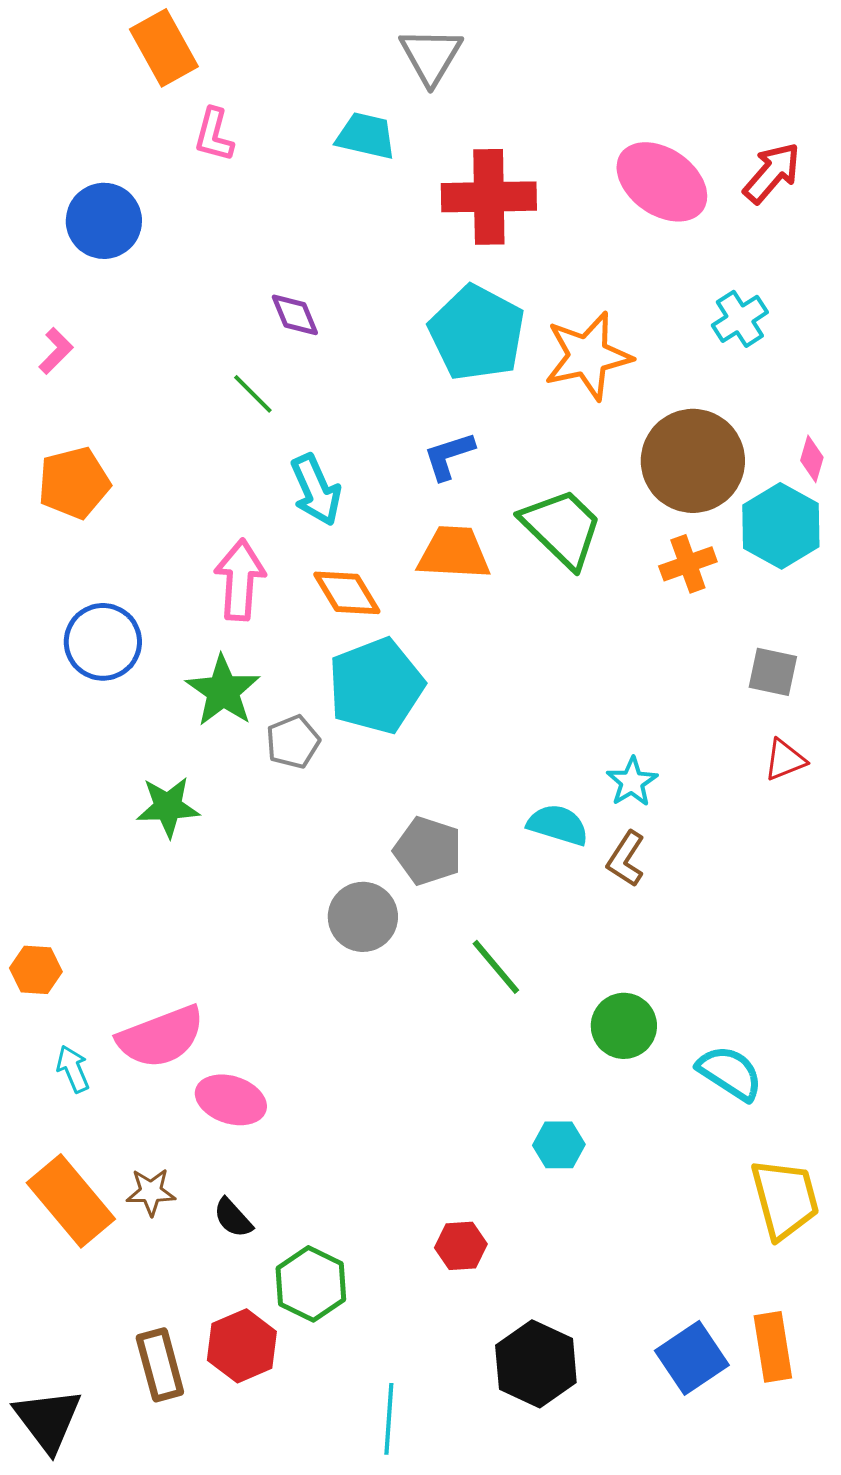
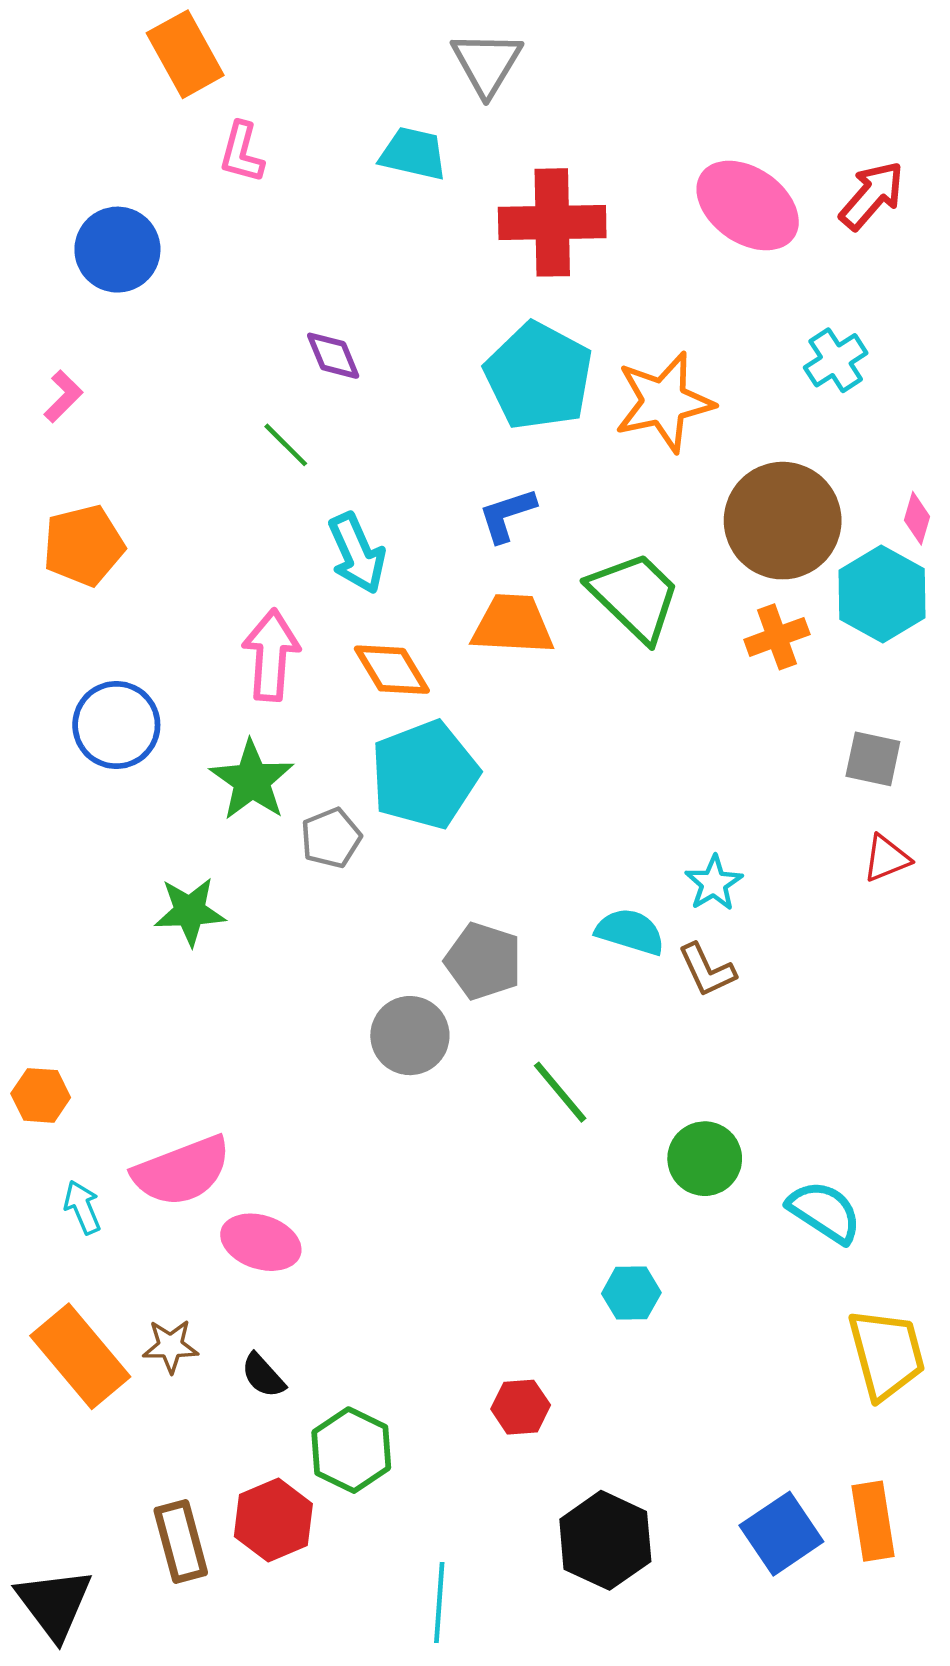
brown L-shape: (626, 859) -> (707, 970), turned -58

